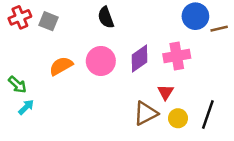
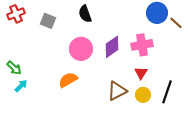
gray square: (49, 21) -> (48, 21), moved
brown line: (219, 29) -> (176, 23), turned 56
orange semicircle: (61, 66) -> (68, 80), moved
red triangle: (166, 92) -> (141, 73), moved

